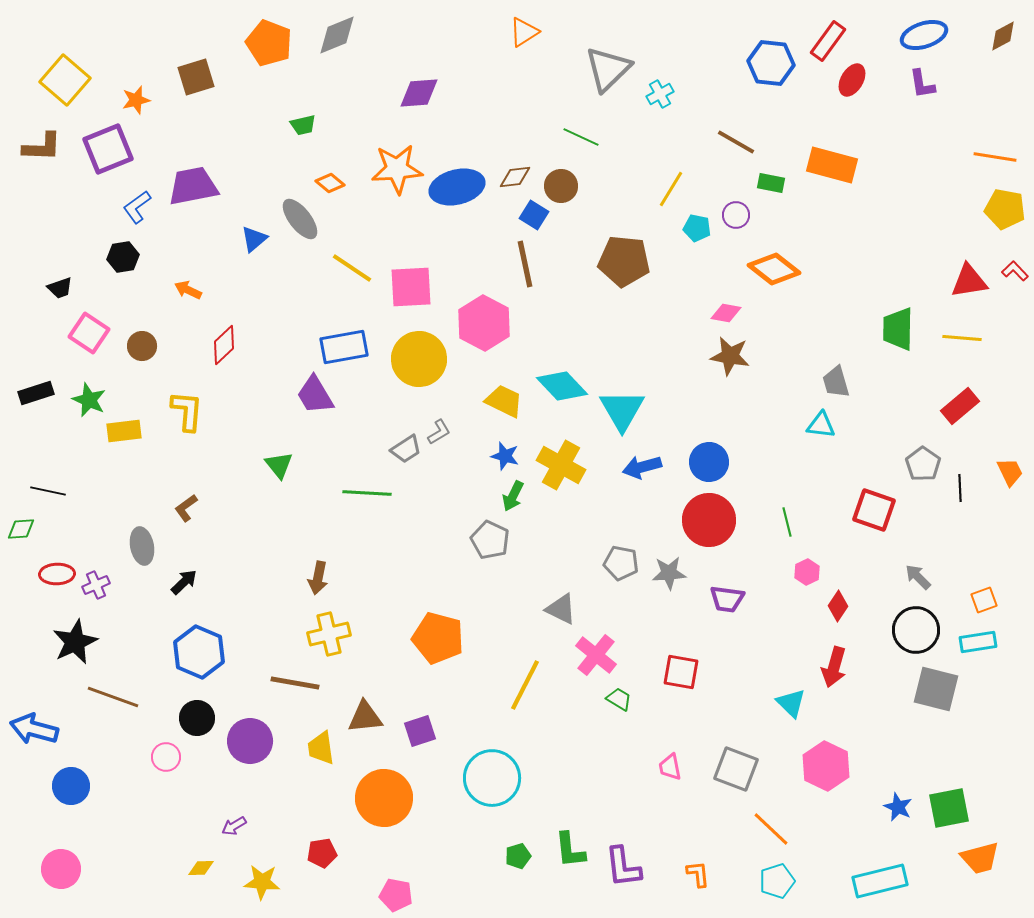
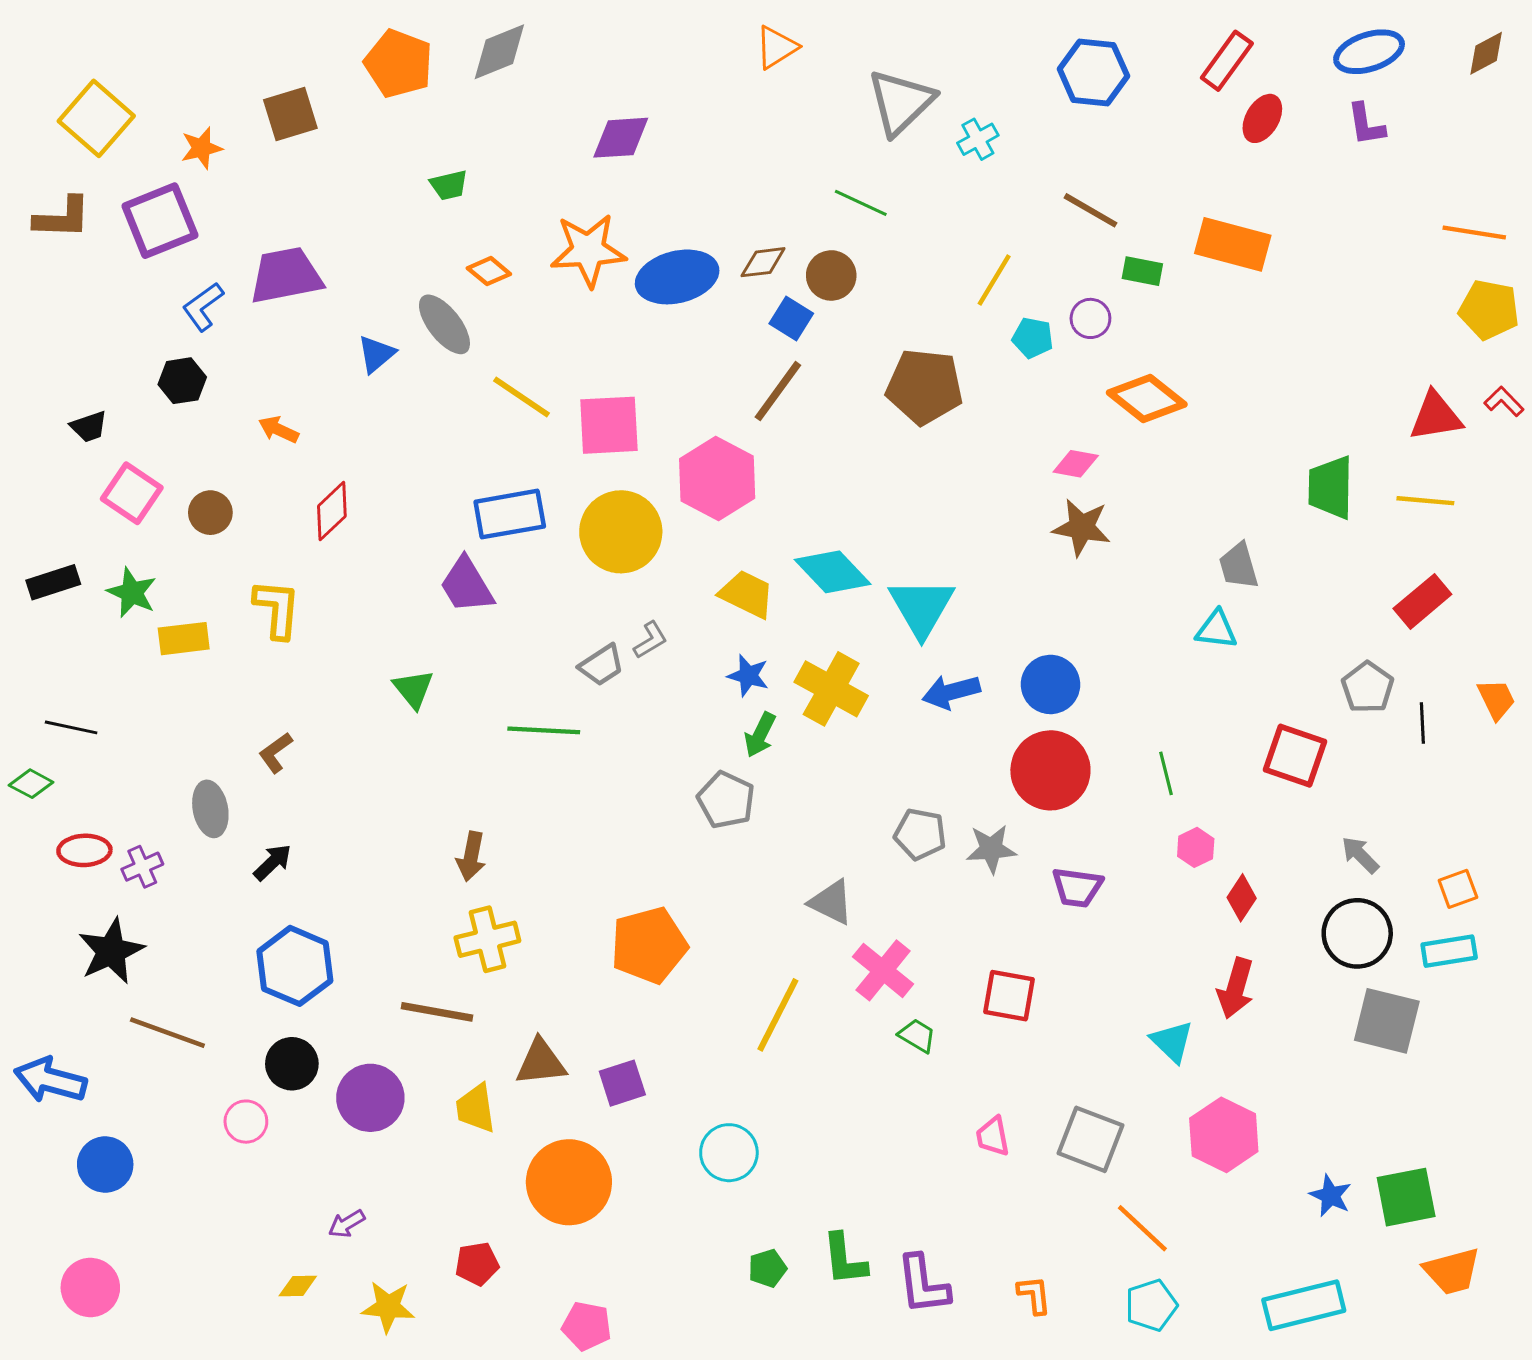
blue hexagon: (771, 63) -> (1093, 73), moved
brown line: (525, 264) -> (778, 391), turned 48
green diamond: (21, 529) -> (31, 784), turned 32
orange pentagon: (438, 638) -> (649, 945), turned -30
cyan circle: (492, 778) -> (729, 1153), size x0.7

